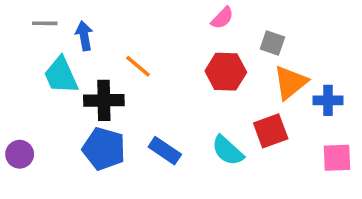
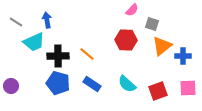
pink semicircle: (222, 18) -> (132, 10), moved
gray line: (45, 23) -> (16, 22), moved, turned 32
orange line: (138, 66) -> (87, 54), moved
cyan trapezoid: (61, 75) -> (34, 42), turned -90
red square: (271, 131) -> (158, 91), moved

